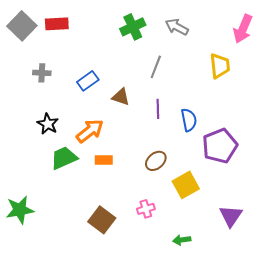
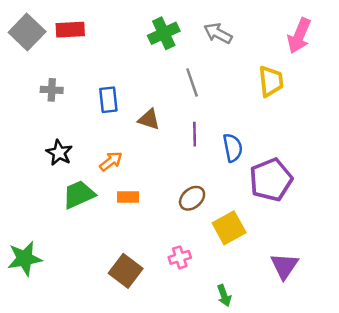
gray line: (156, 67) -> (192, 82), turned -40
blue rectangle: (88, 81) -> (108, 100), turned -60
orange arrow: (90, 131) -> (111, 161), size x0.7
green arrow: (182, 240) -> (224, 295), turned -102

